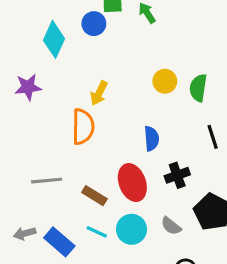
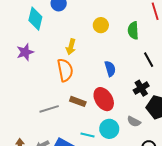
yellow circle: (165, 81) -> (101, 25), moved
black cross: (177, 175) -> (141, 88), moved
brown rectangle: (94, 196) -> (78, 101), moved

